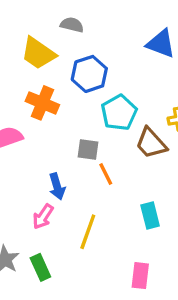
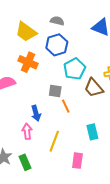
gray semicircle: (72, 25) -> (57, 21), moved
pink arrow: (43, 217) -> (27, 131), turned 140
pink rectangle: (140, 276) -> (77, 161), moved

